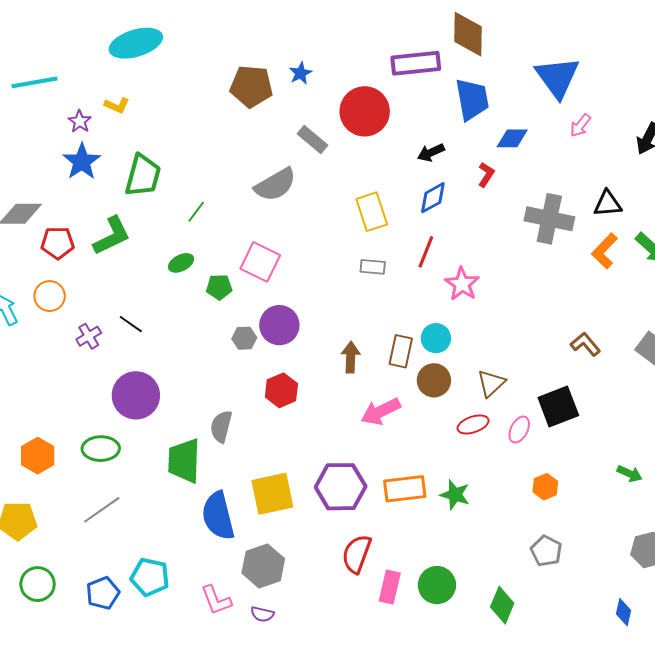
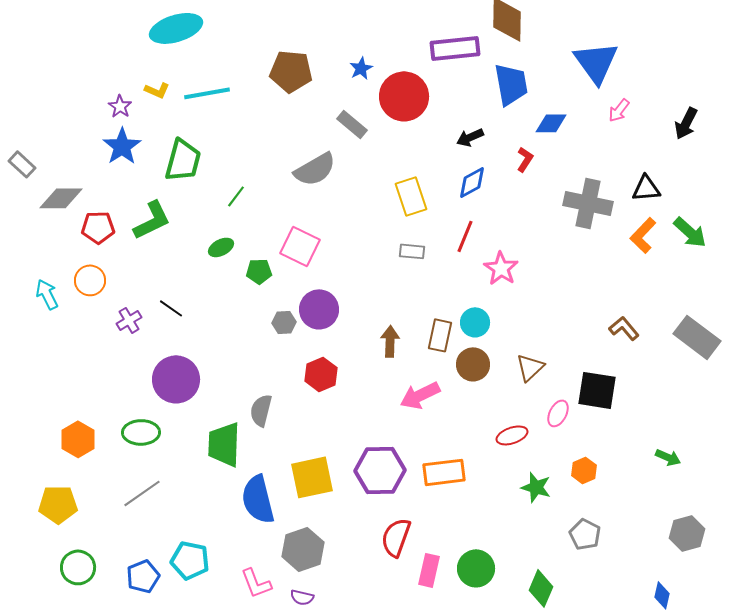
blue star: (300, 73) -> (361, 68), moved
cyan line: (35, 82) -> (207, 93), moved
black square: (558, 406) -> (597, 390), turned 30
red ellipse: (473, 424) -> (512, 435), moved
green star: (455, 495) -> (536, 487), moved

